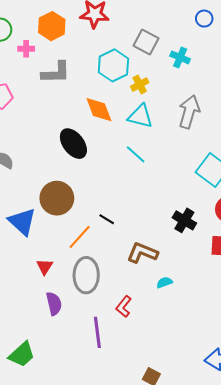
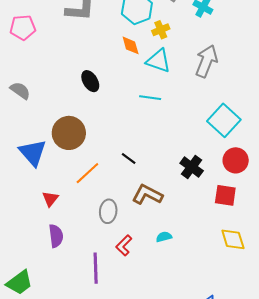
orange diamond: (99, 110) -> (131, 45), moved, size x0.7
black ellipse: (73, 144) -> (90, 81), size x0.7
cyan line: (136, 154) -> (150, 98), turned -40
black line: (107, 219) -> (129, 158), moved
gray ellipse: (86, 275) -> (108, 211), moved, size x0.7
cyan semicircle: (164, 282) -> (164, 237), moved

